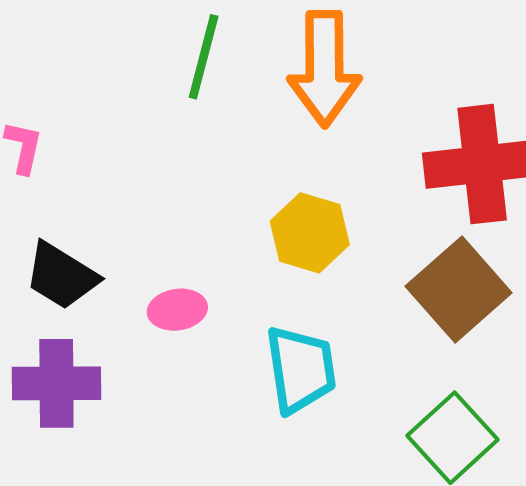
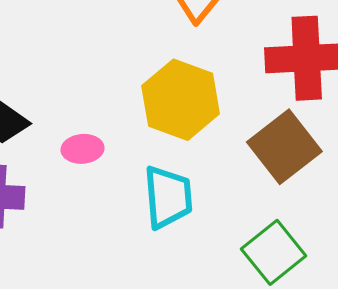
yellow hexagon: (310, 233) -> (181, 100), size x1.4

